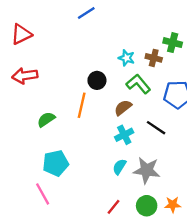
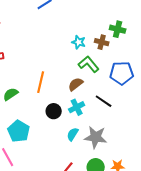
black circle: (97, 80) -> (54, 111), moved
cyan pentagon: (56, 163) -> (19, 131), turned -30

